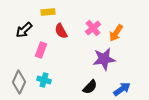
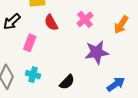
orange arrow: (116, 33) -> (121, 25), moved
black semicircle: (90, 87) -> (67, 82), moved

